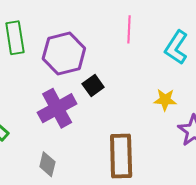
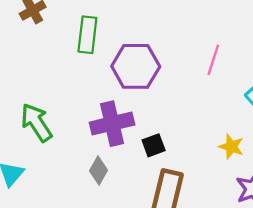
black square: (93, 85) -> (154, 145), moved
gray diamond: (47, 164) -> (99, 171), moved

